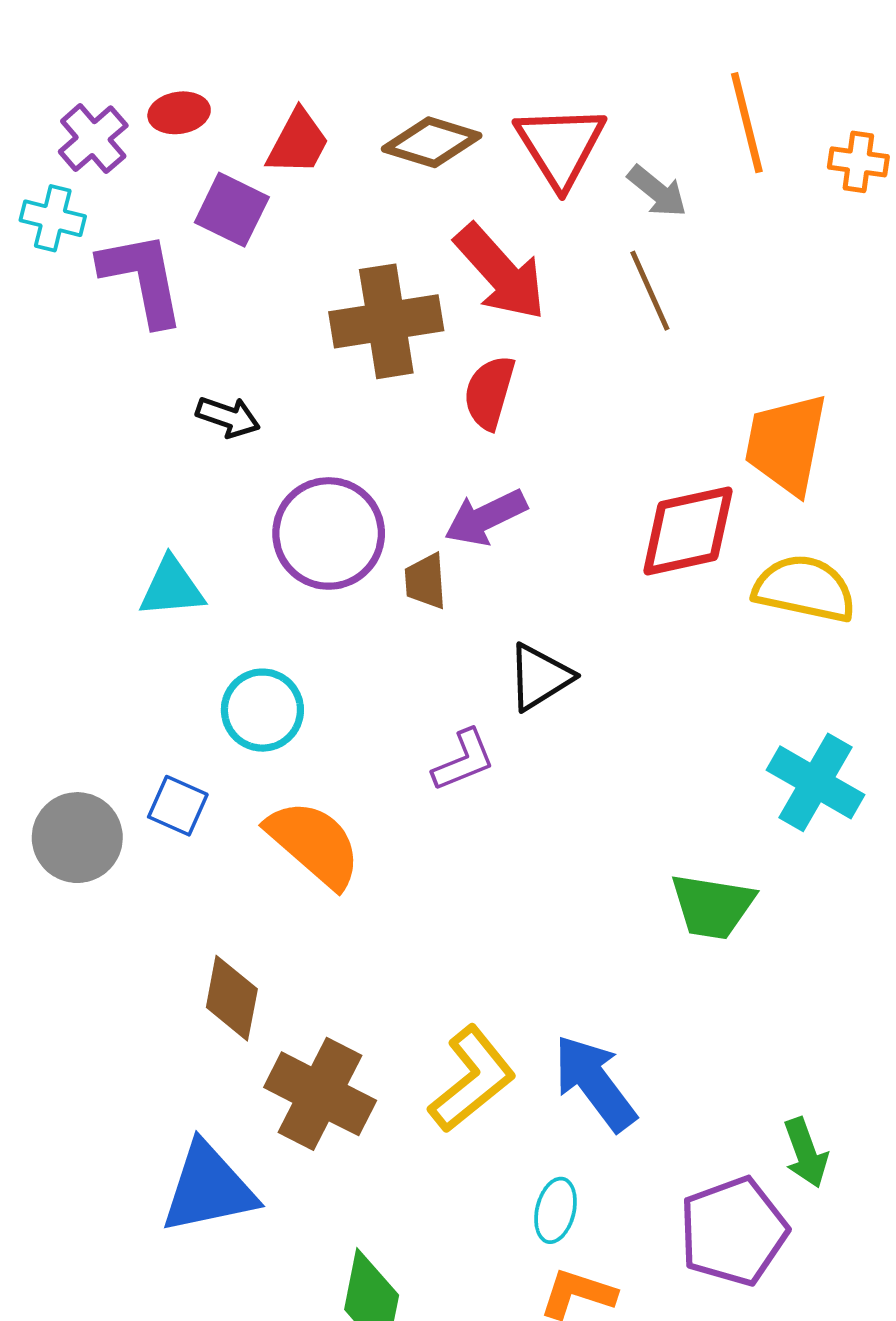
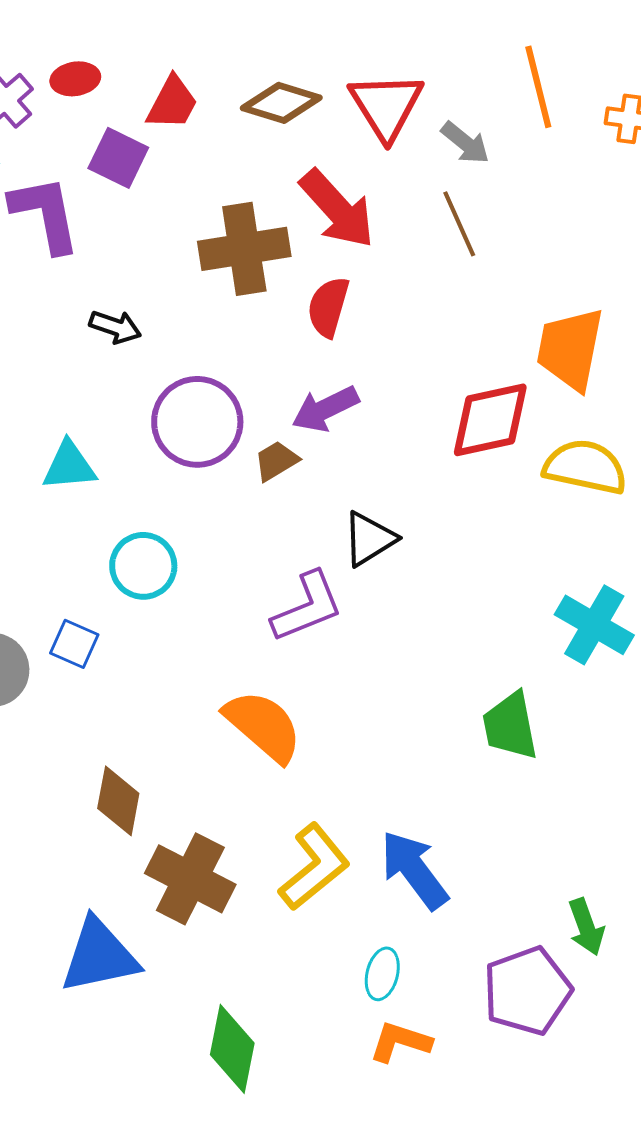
brown trapezoid: (426, 581) -> (276, 461), turned 63
purple L-shape: (464, 760) -> (307, 607), size x1.4
orange semicircle: (314, 844) -> (263, 726), moved
green trapezoid: (712, 906) -> (510, 726), turned 70

